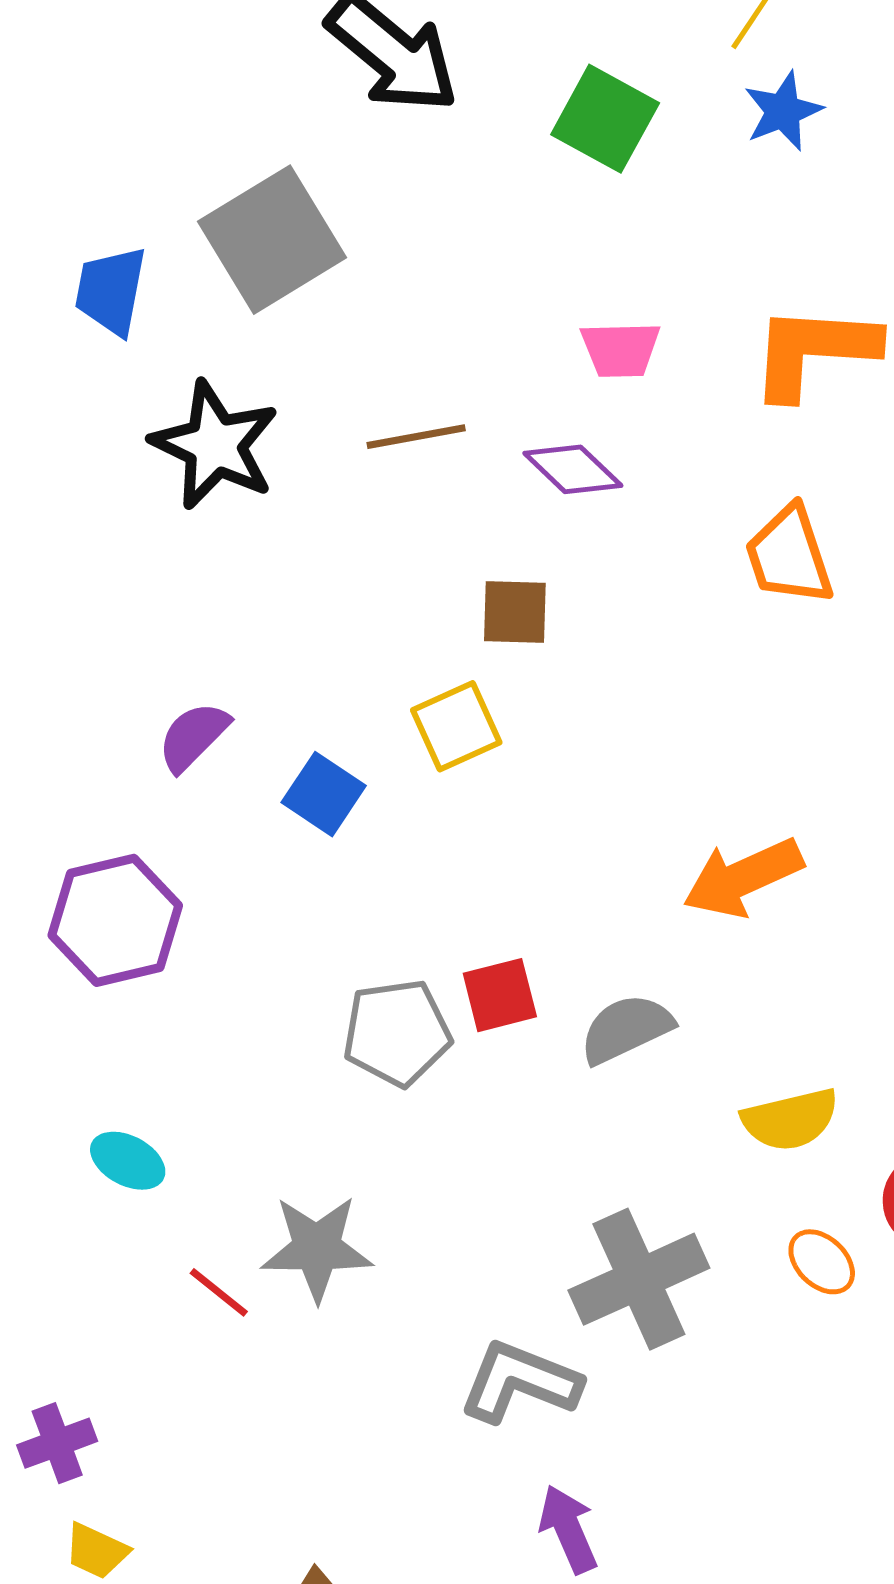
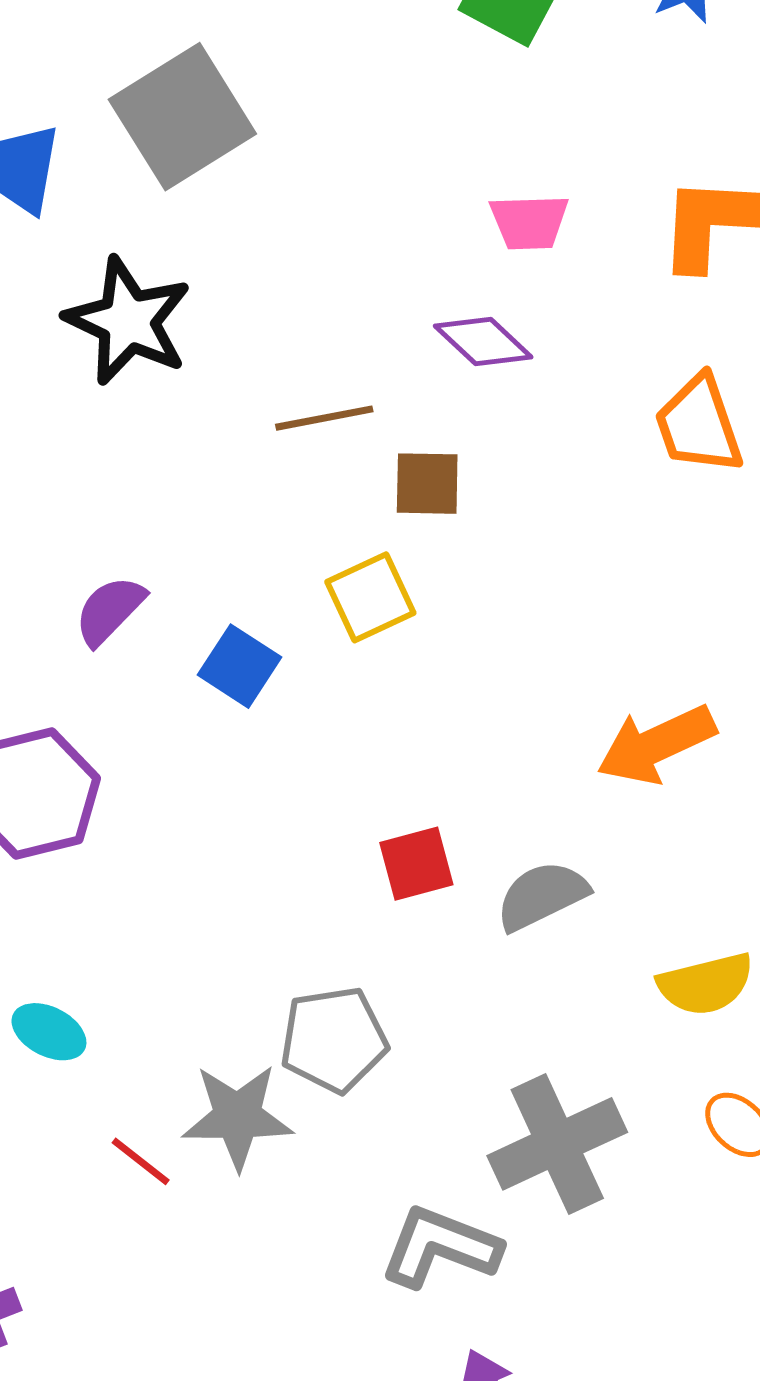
brown line: (416, 437) -> (324, 418), moved
gray pentagon: (397, 1033) -> (334, 1040), moved

